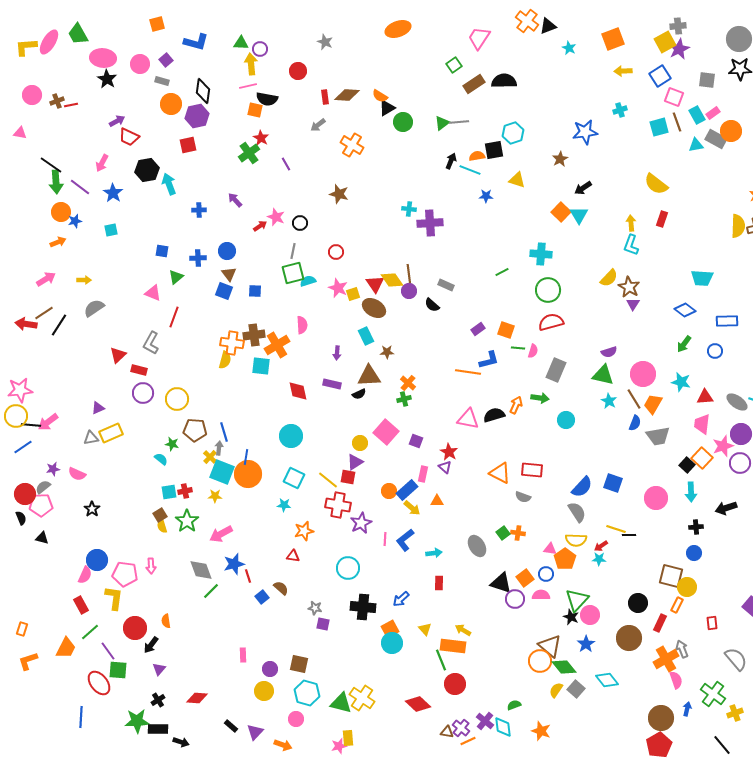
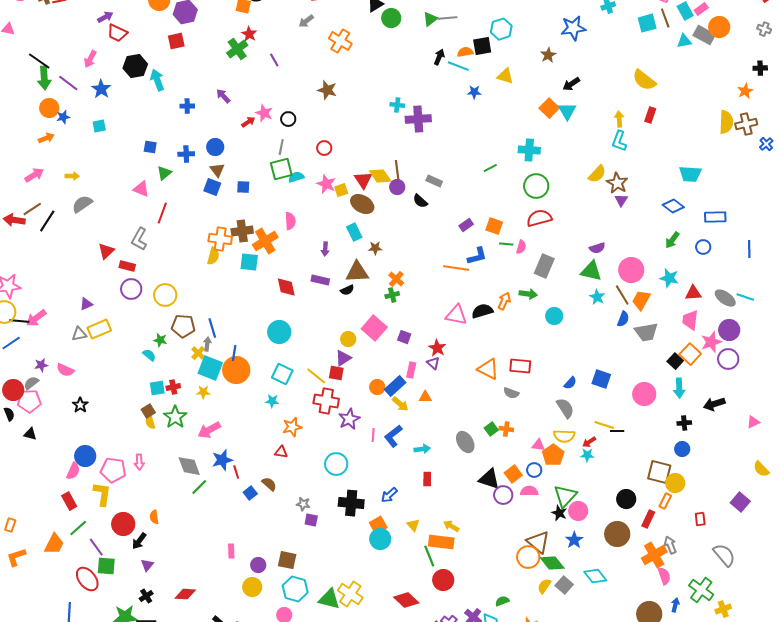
blue semicircle: (582, 487) -> (570, 383), size x0.6

